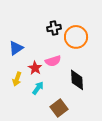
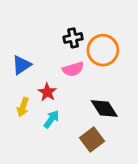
pink semicircle: (53, 61) -> (73, 69), moved
black diamond: (77, 80) -> (104, 108), turned -30
brown square: (59, 108) -> (92, 140), moved

